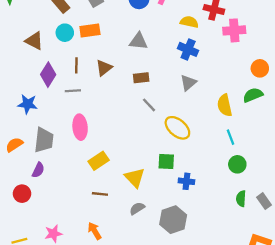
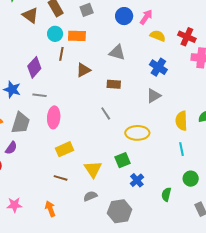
yellow semicircle: (189, 22) -> (158, 36), moved
brown triangle: (34, 41) -> (30, 15), moved
brown line: (76, 65) -> (61, 54), moved
gray line: (73, 91) -> (40, 95), moved
gray line: (149, 105) -> (106, 113), moved
yellow ellipse: (177, 128) -> (137, 133), turned -50
green square: (166, 161) -> (123, 160), turned -35
green circle: (237, 164) -> (191, 179), moved
blue cross: (186, 181) -> (137, 180), turned 32
green semicircle: (241, 199) -> (166, 194), moved

